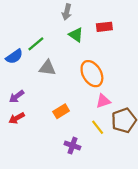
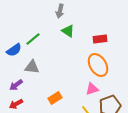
red rectangle: (104, 27) -> (100, 39), moved
gray triangle: (47, 68) -> (32, 67), moved
orange ellipse: (92, 74) -> (98, 65), moved

